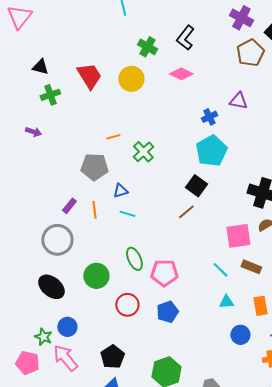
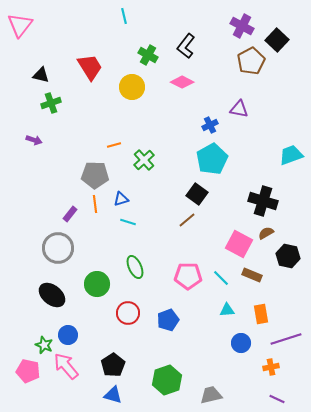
red trapezoid: (89, 76) -> (90, 67), moved
orange line: (94, 210) -> (95, 204), moved
pink square: (238, 236) -> (239, 244), turned 36
pink pentagon: (164, 273) -> (188, 276), moved

